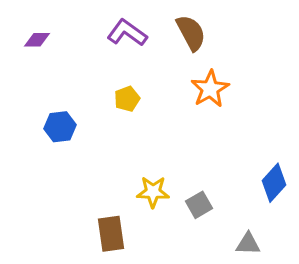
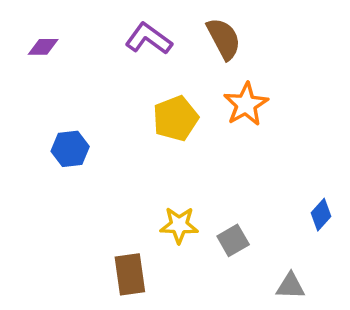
yellow pentagon: (127, 99) -> (176, 118), moved, size x1.5
blue diamond: (274, 183) -> (321, 215), size x0.7

